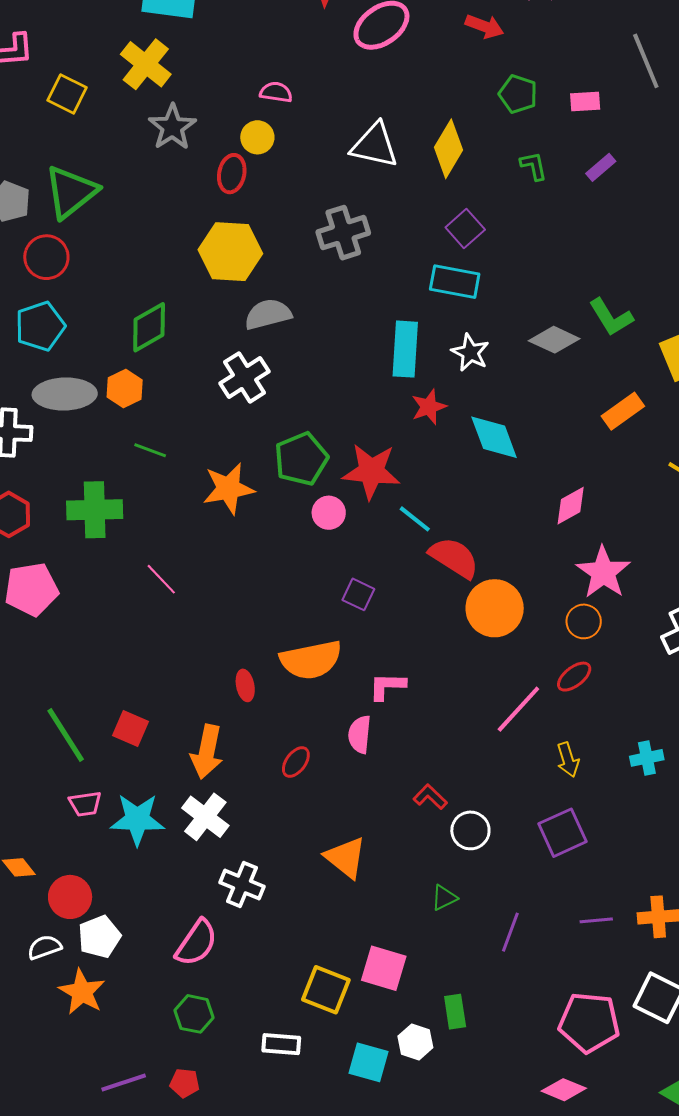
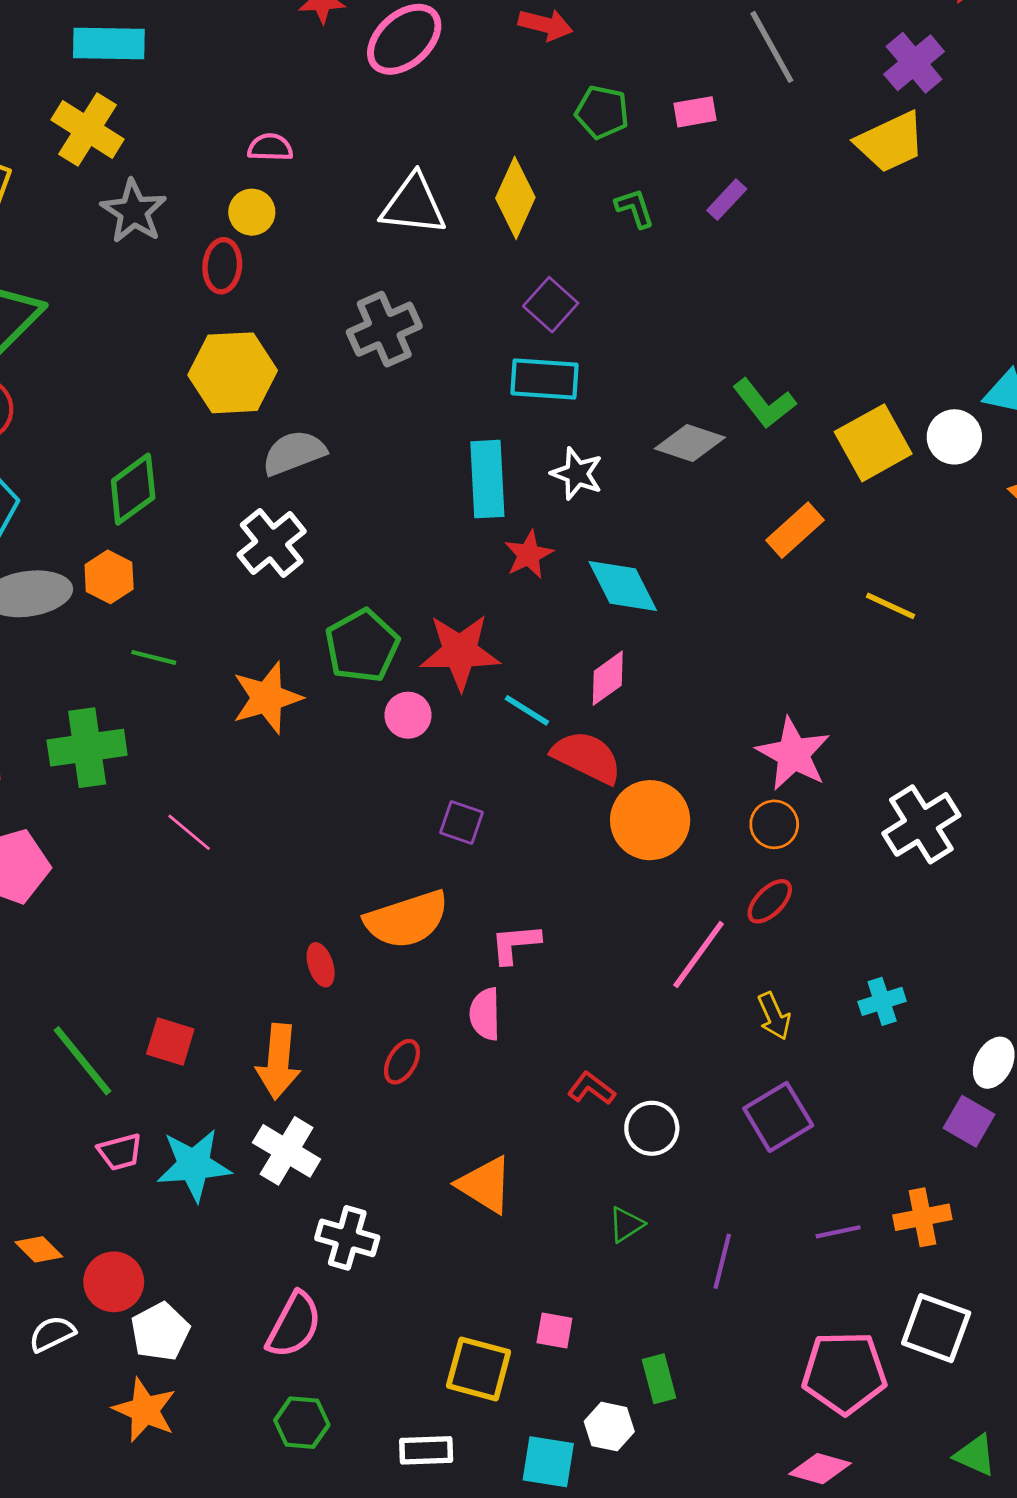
pink diamond: (571, 506) -> (608, 678), moved
white semicircle: (44, 947) -> (52, 1334), moved
pink square: (384, 968) -> (554, 1330), size x0.6

